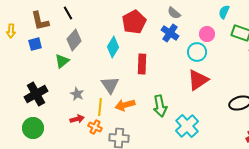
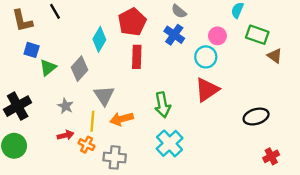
gray diamond: (74, 40) -> (80, 69), moved
blue square: (35, 44) -> (32, 50), moved, turned 32
cyan diamond: (113, 47) -> (99, 39), moved
red rectangle: (142, 64) -> (137, 57), moved
green arrow: (160, 106) -> (163, 105), moved
cyan cross: (187, 126) -> (170, 143), moved

